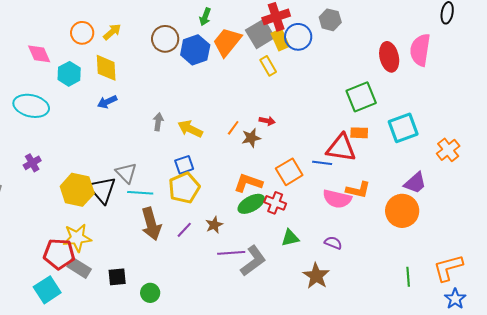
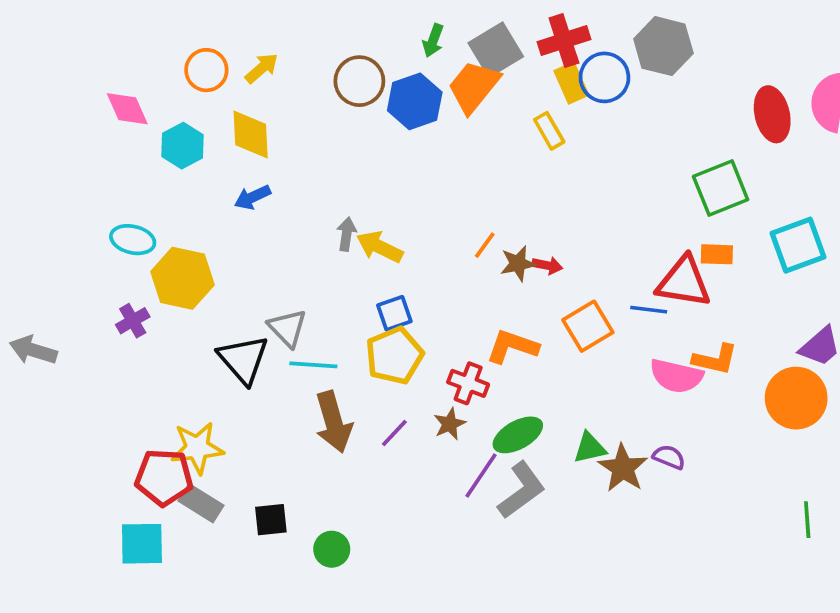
gray hexagon: (330, 20) -> (663, 46), size x1.4
gray square: (260, 34) -> (496, 50), moved
cyan ellipse: (31, 106) -> (133, 240), moved, size x0.7
red arrow: (267, 121) -> (547, 265), moved
yellow arrow: (190, 129) -> (380, 247), moved
purple cross: (32, 163) -> (133, 321), moved
yellow hexagon: (77, 190) -> (182, 278), moved
red cross: (275, 203) -> (468, 383), moved
green ellipse: (251, 204) -> (518, 435), moved
purple line: (231, 253) -> (481, 475), turned -52
brown star: (316, 276) -> (623, 468), moved
cyan square: (47, 290) -> (142, 544), turned 32

